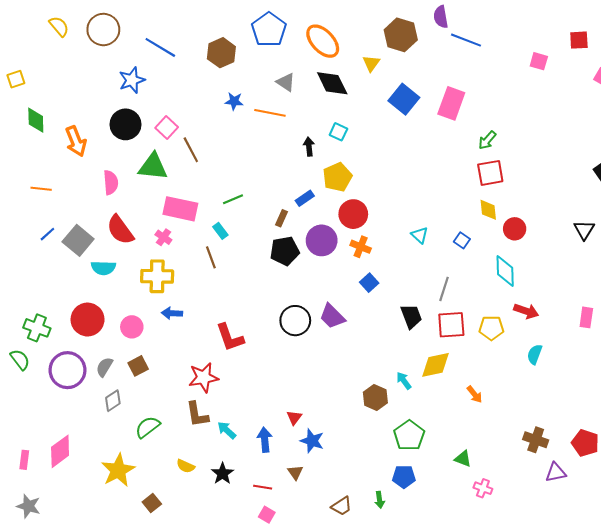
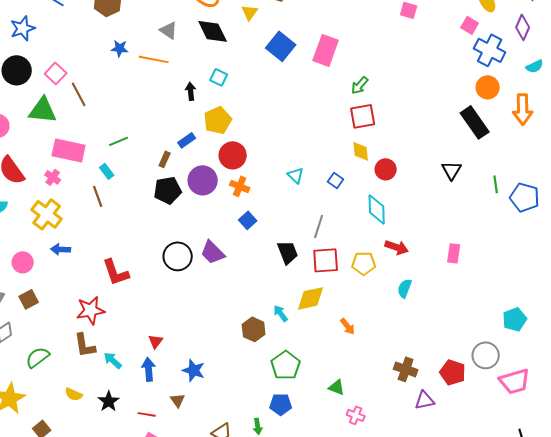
yellow cross: (157, 276) -> (47, 214), turned 36
red triangle: (294, 418) -> (156, 341), moved

